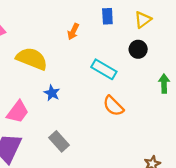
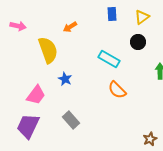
orange arrow: (73, 32) -> (70, 27), moved, turned 32
yellow semicircle: (32, 59) -> (48, 50), turned 48

